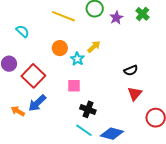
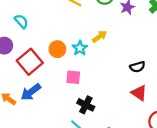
cyan semicircle: (23, 31) -> (21, 21), moved
orange circle: (60, 48) -> (57, 49), moved
red triangle: (135, 94) -> (139, 93), turned -42

